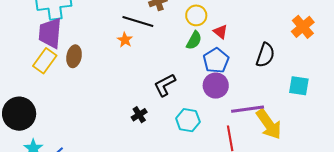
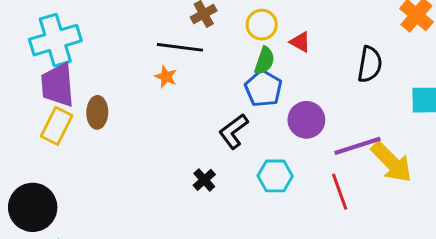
blue pentagon: (216, 60) -> (263, 88), moved

